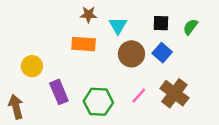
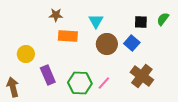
brown star: (88, 15) -> (56, 15), moved
black square: (161, 23) -> (141, 22), moved
green semicircle: (190, 27) -> (163, 19), moved
pink line: (139, 96) -> (104, 83), moved

